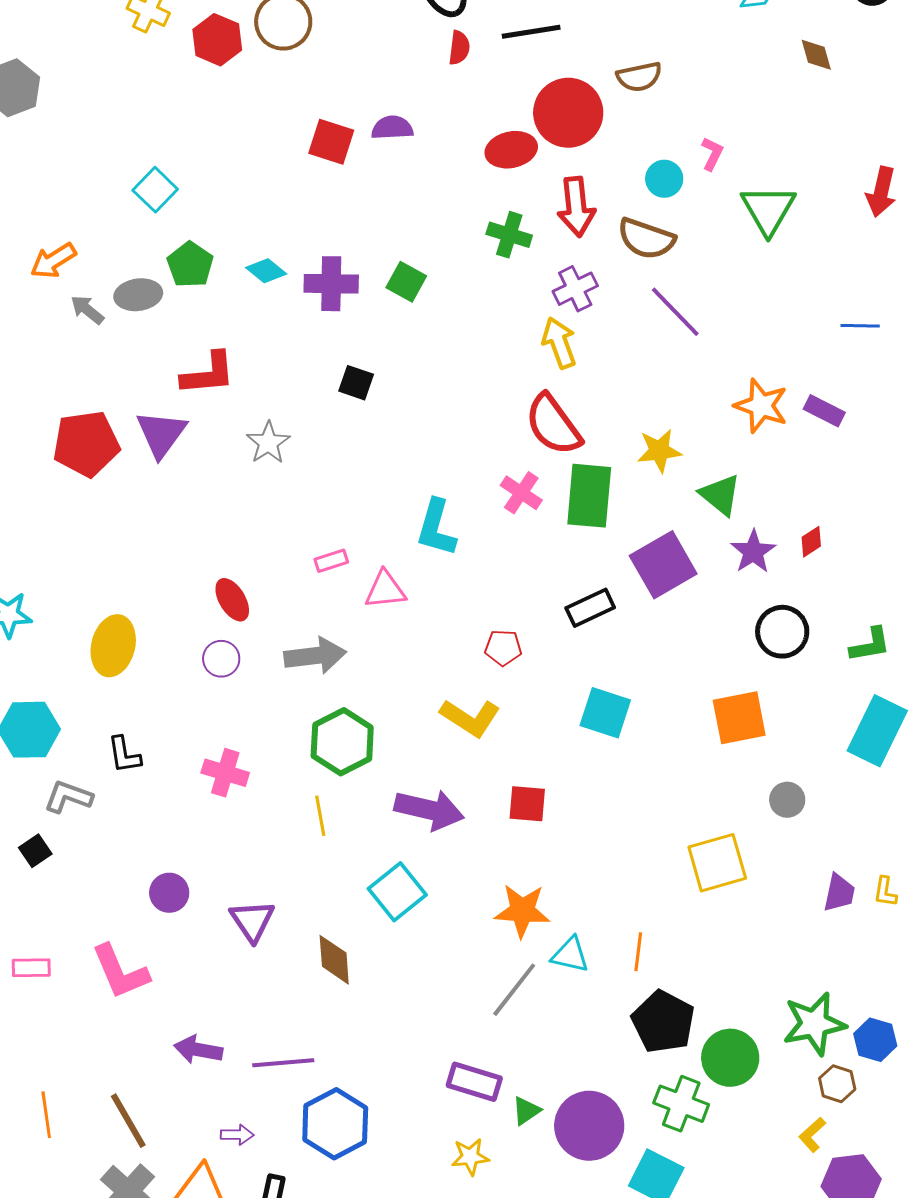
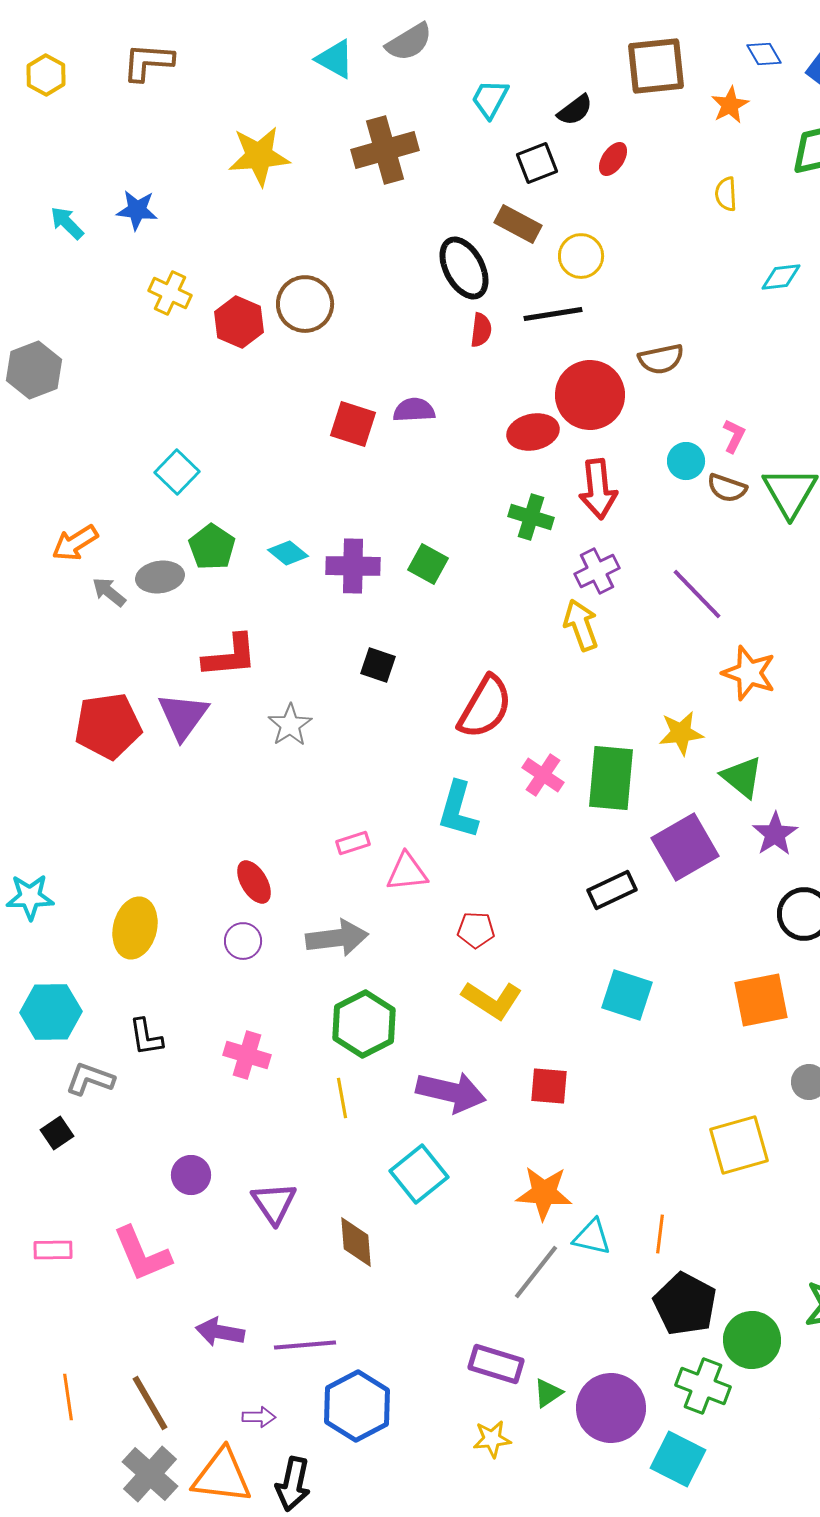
brown semicircle: (646, 239) -> (727, 488), moved, size x0.7
orange star: (761, 406) -> (749, 673), moved
red semicircle: (553, 425) -> (485, 707), moved, turned -114
red pentagon: (503, 648) -> (476, 930), moved

